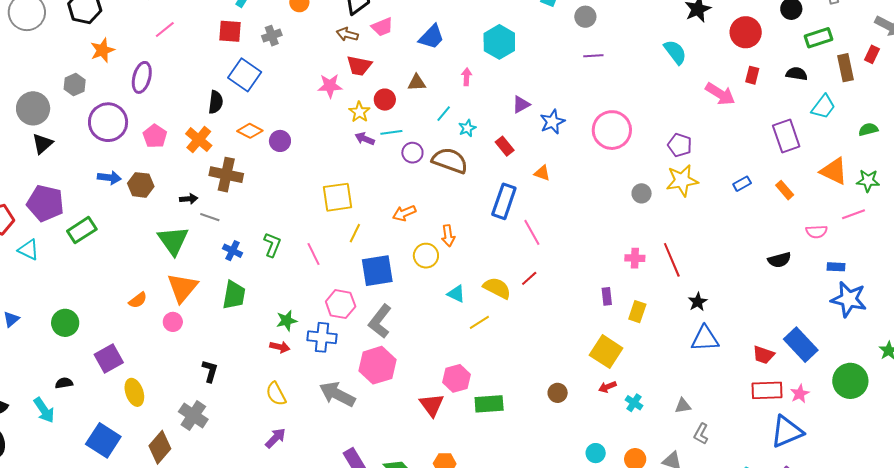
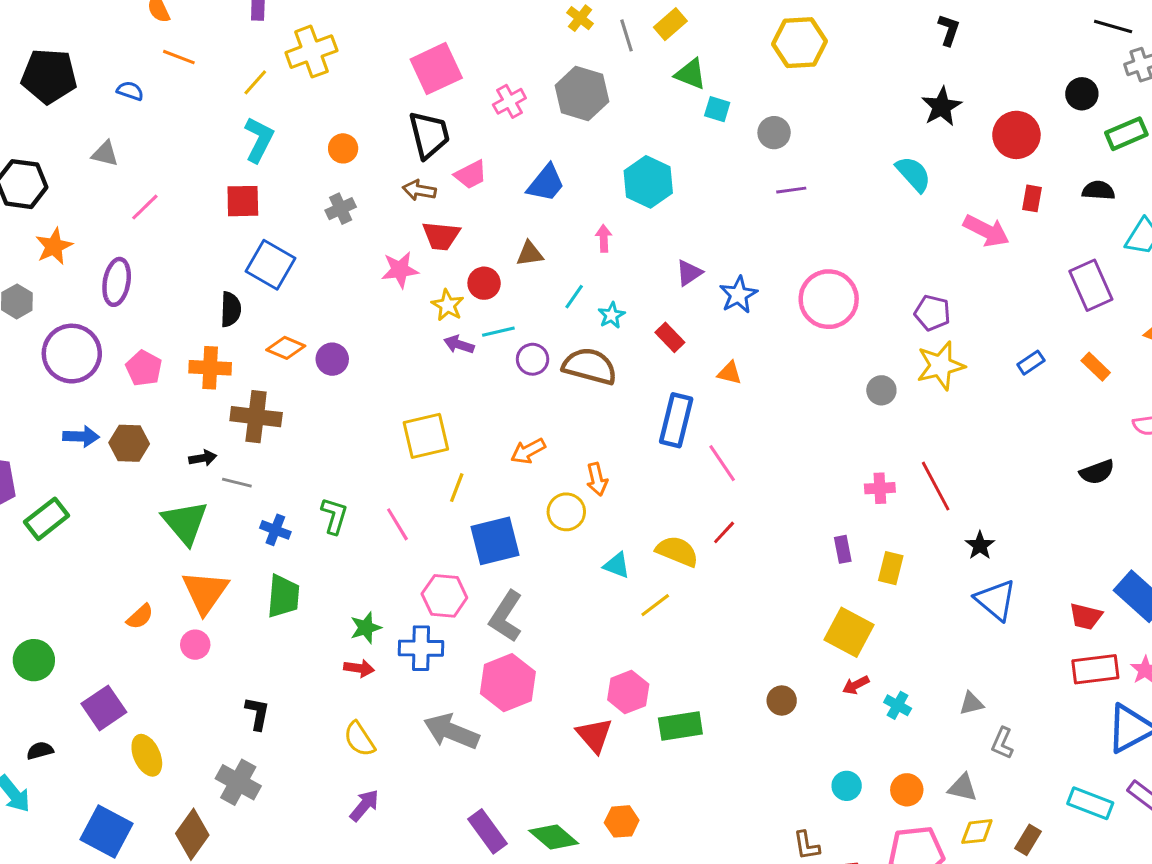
gray cross: (272, 36) -> (341, 209), moved
orange cross: (199, 140) -> (210, 368), turned -32
blue triangle: (705, 339) -> (996, 600), turned 48

